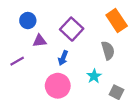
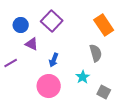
purple square: (72, 29) -> (52, 21), moved
purple triangle: (40, 41) -> (32, 44), turned 32

